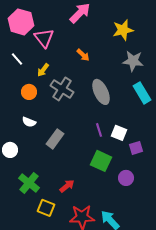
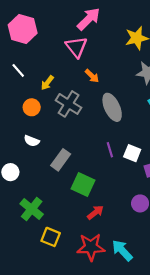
pink triangle: (44, 38) -> (76, 47), moved
orange arrow: (83, 55) -> (92, 76), moved
green square: (101, 161) -> (83, 184), moved
red arrow: (67, 186) -> (95, 212), moved

